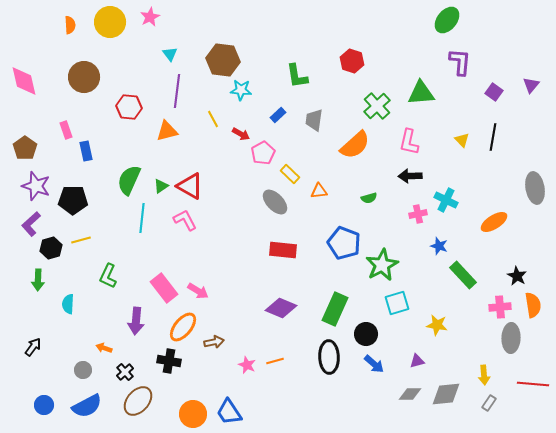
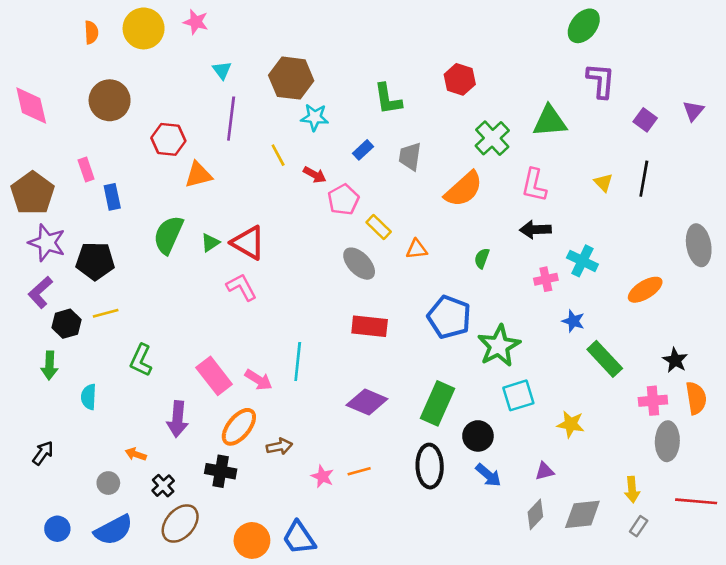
pink star: (150, 17) -> (196, 22), turned -30
orange triangle: (167, 131) -> (198, 175), moved
brown pentagon: (25, 148) -> (33, 193), size x1.4
green semicircle: (369, 198) -> (482, 258), turned 126
cyan line: (142, 218) -> (298, 362), moved
gray diamond: (410, 394) -> (535, 514), turned -45

